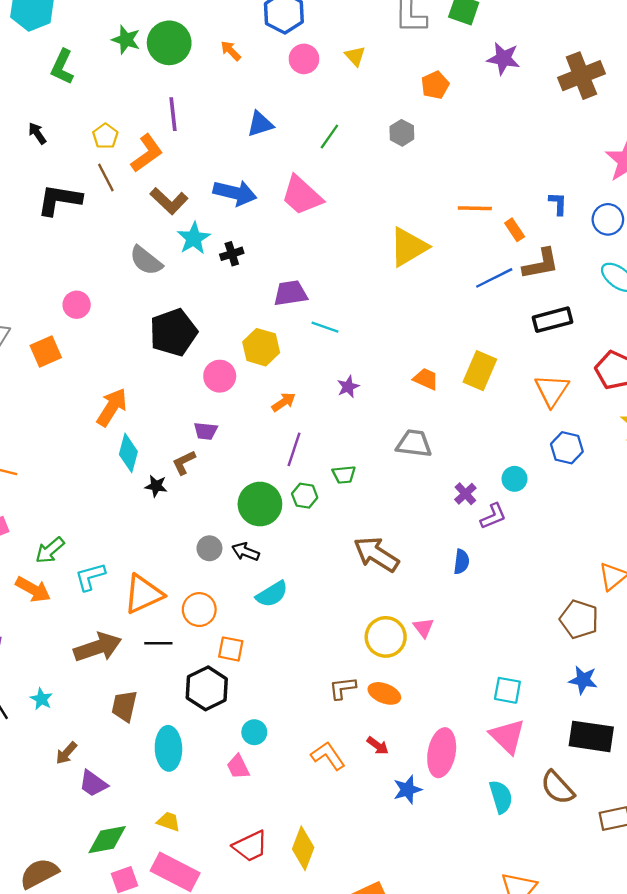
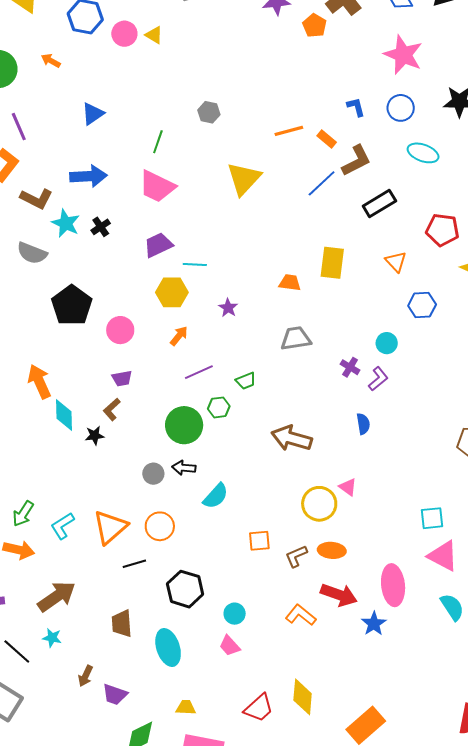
pink circle: (304, 59) -> (124, 34), moved
orange pentagon: (435, 85) -> (315, 26), moved
gray hexagon: (402, 133) -> (209, 112), moved
green line: (329, 137) -> (158, 142), moved
pink trapezoid: (302, 196) -> (157, 186), moved
yellow hexagon: (261, 347) -> (172, 292), moved
orange triangle: (552, 390) -> (396, 262), size x0.7
orange arrow: (112, 407) -> (39, 382), turned -40
purple line: (294, 449) -> (199, 372), turned 64
brown arrow: (98, 647) -> (57, 596), moved
orange square: (231, 649) -> (259, 541), moved
red arrow: (378, 746) -> (339, 595), size x1.8

